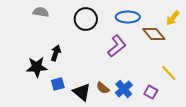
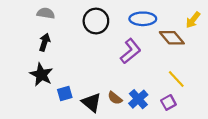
black arrow: (56, 53) -> (45, 42), moved
black star: (37, 67) -> (41, 75), turned 30
yellow line: (169, 73) -> (176, 79), moved
purple square: (151, 92) -> (168, 102), turned 32

